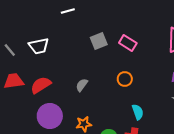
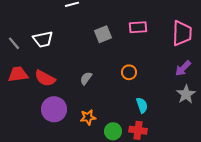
pink rectangle: (128, 43) -> (138, 27), moved, turned -36
red semicircle: (41, 85) -> (45, 78), turned -120

